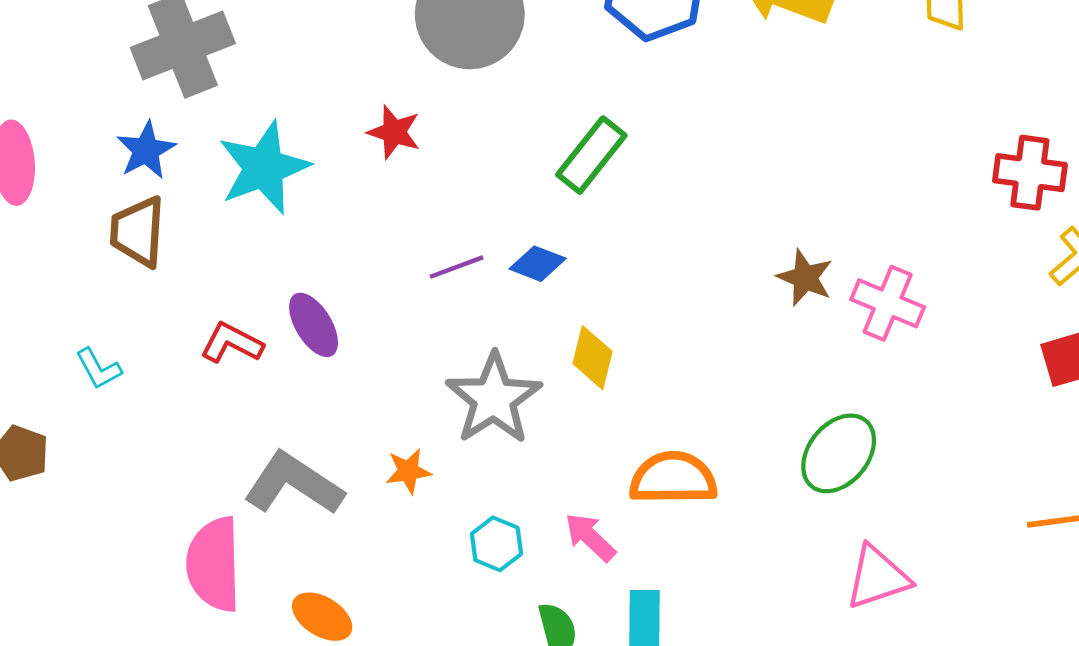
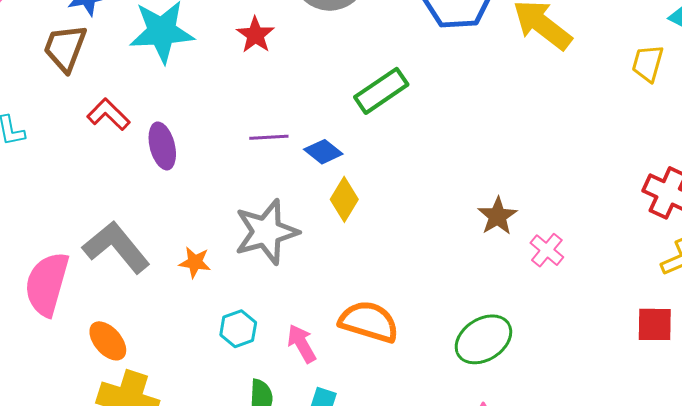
pink cross: (888, 303) -> (547, 250), size x0.7
red L-shape: (232, 343) -> (108, 114), moved
yellow diamond: (592, 358) -> (344, 199), moved

